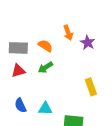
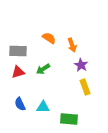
orange arrow: (68, 33) -> (72, 45), moved
purple star: (88, 43) -> (81, 65), moved
orange semicircle: (45, 46) -> (49, 38), moved

